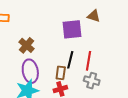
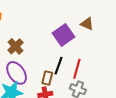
purple square: (72, 29) -> (64, 35), turned -35
purple ellipse: (30, 71) -> (17, 73), turned -30

